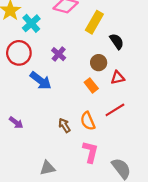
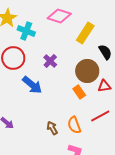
cyan cross: (31, 23) -> (26, 31), turned -30
brown circle: (99, 63) -> (87, 71), size x1.5

